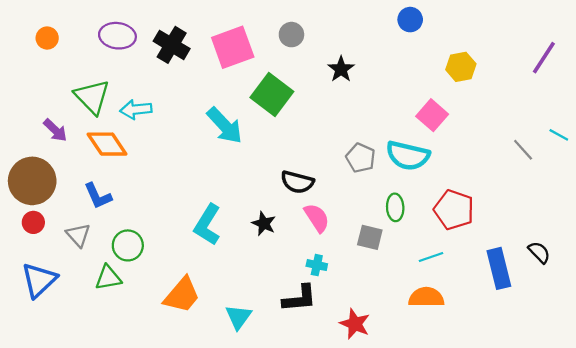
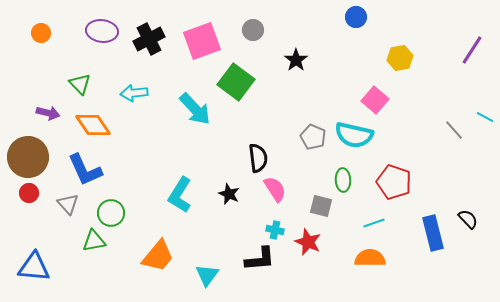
black cross: (172, 45) -> (149, 39), turned 32
green triangle: (92, 97) -> (80, 84), size x0.7
cyan arrow: (136, 109) -> (134, 93), moved
purple arrow: (55, 130) -> (48, 113), turned -30
black semicircle: (297, 182) -> (258, 158), turned -112
blue L-shape: (98, 196) -> (85, 170), size x1.4
blue triangle: (39, 280) -> (34, 267), moved, turned 48
red star: (355, 324) -> (308, 242), moved

